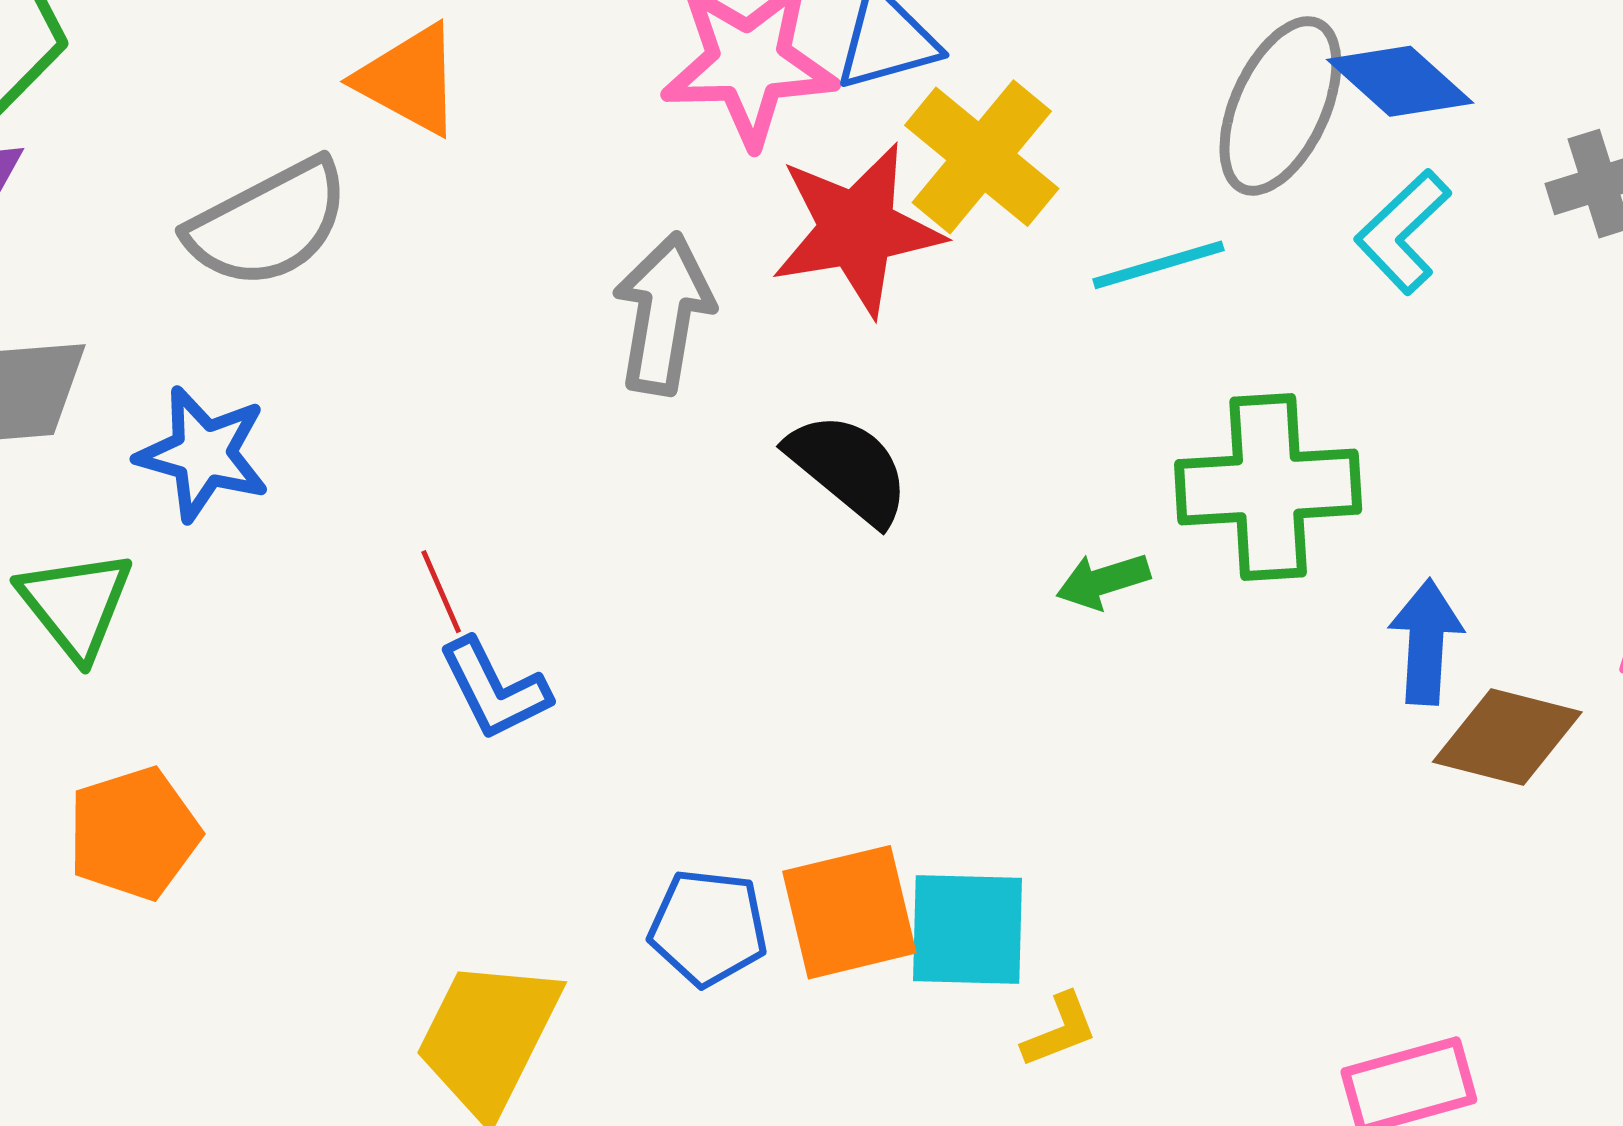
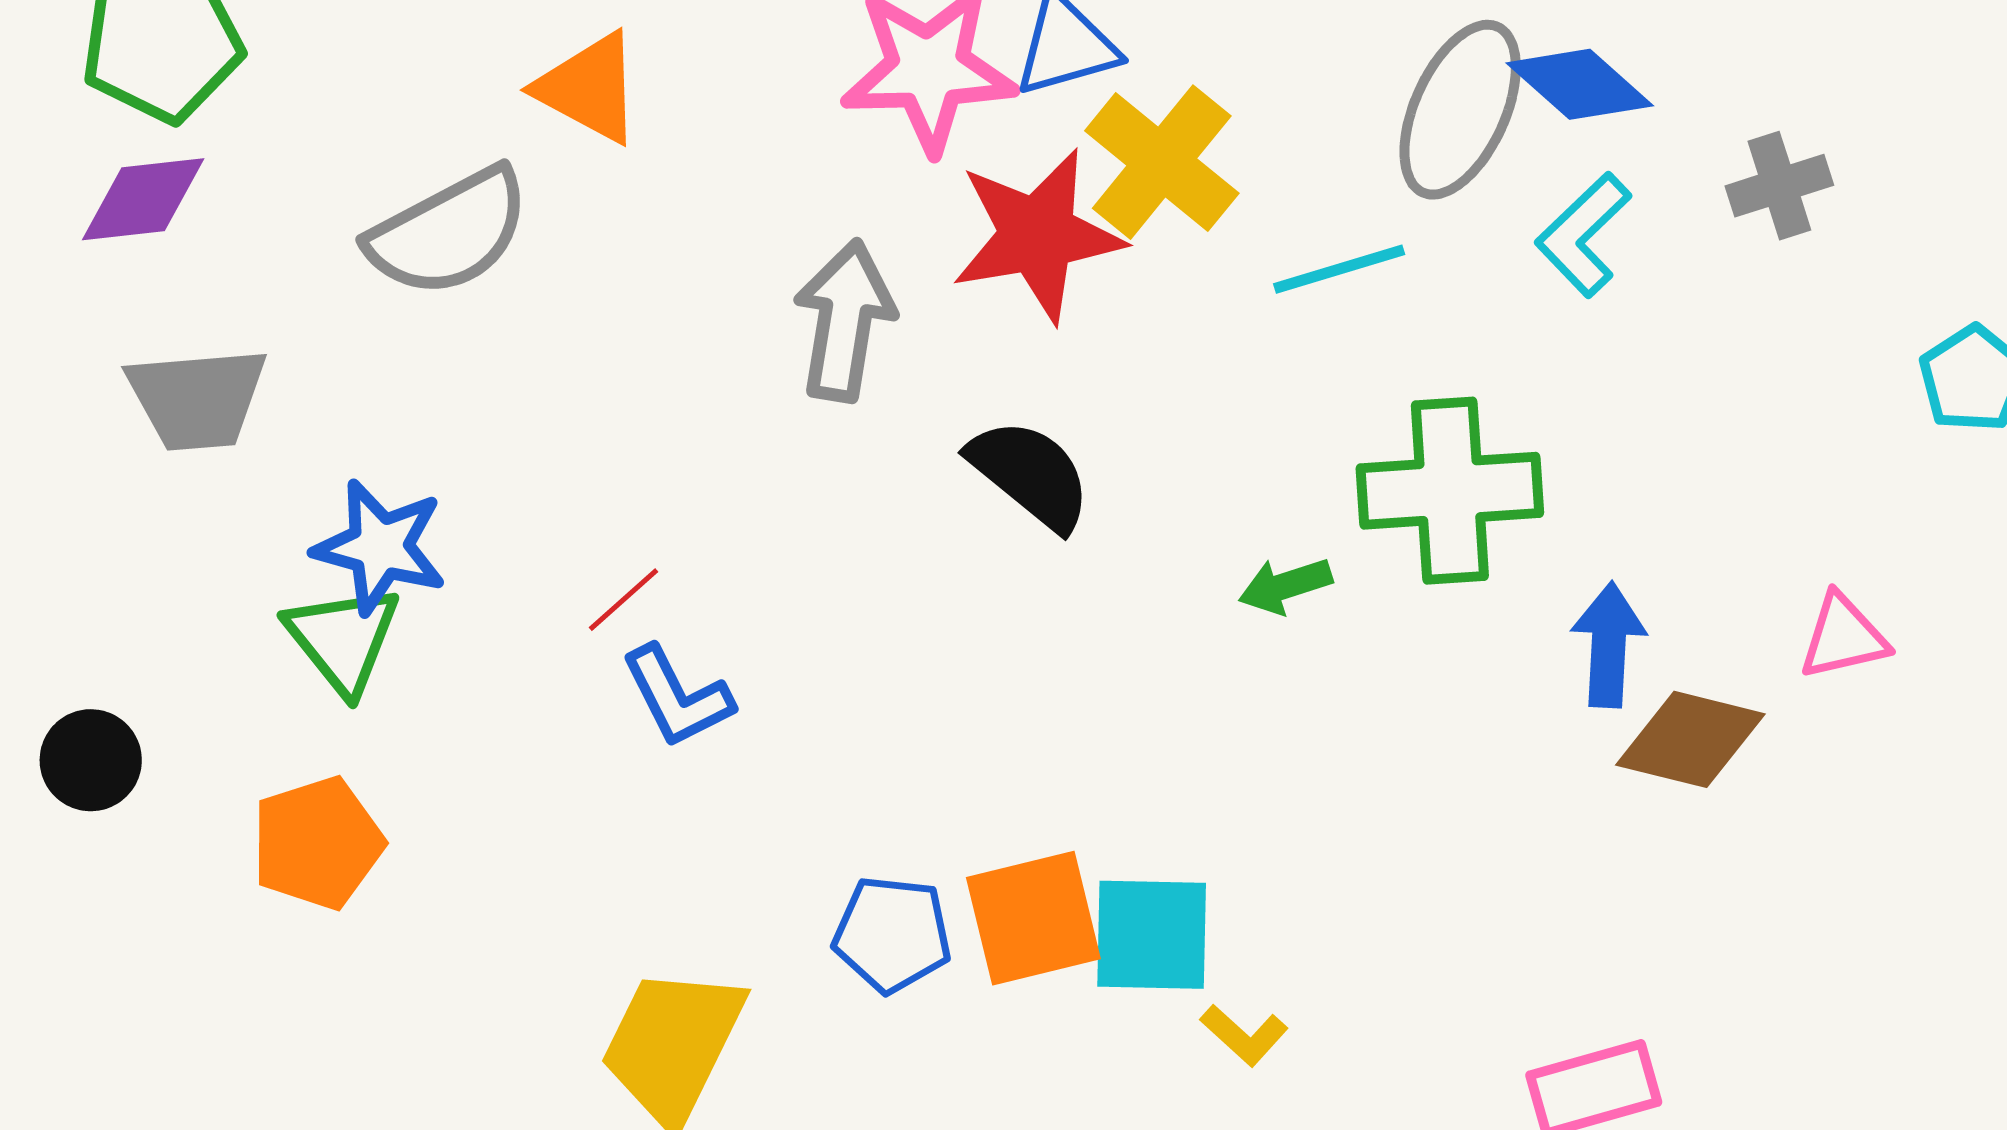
blue star: (203, 454) -> (380, 547), moved
red line: (441, 592) -> (624, 600), turned 72
green triangle: (76, 604) -> (343, 639), moved
yellow L-shape: (1060, 1030) -> (1244, 1035), turned 64

